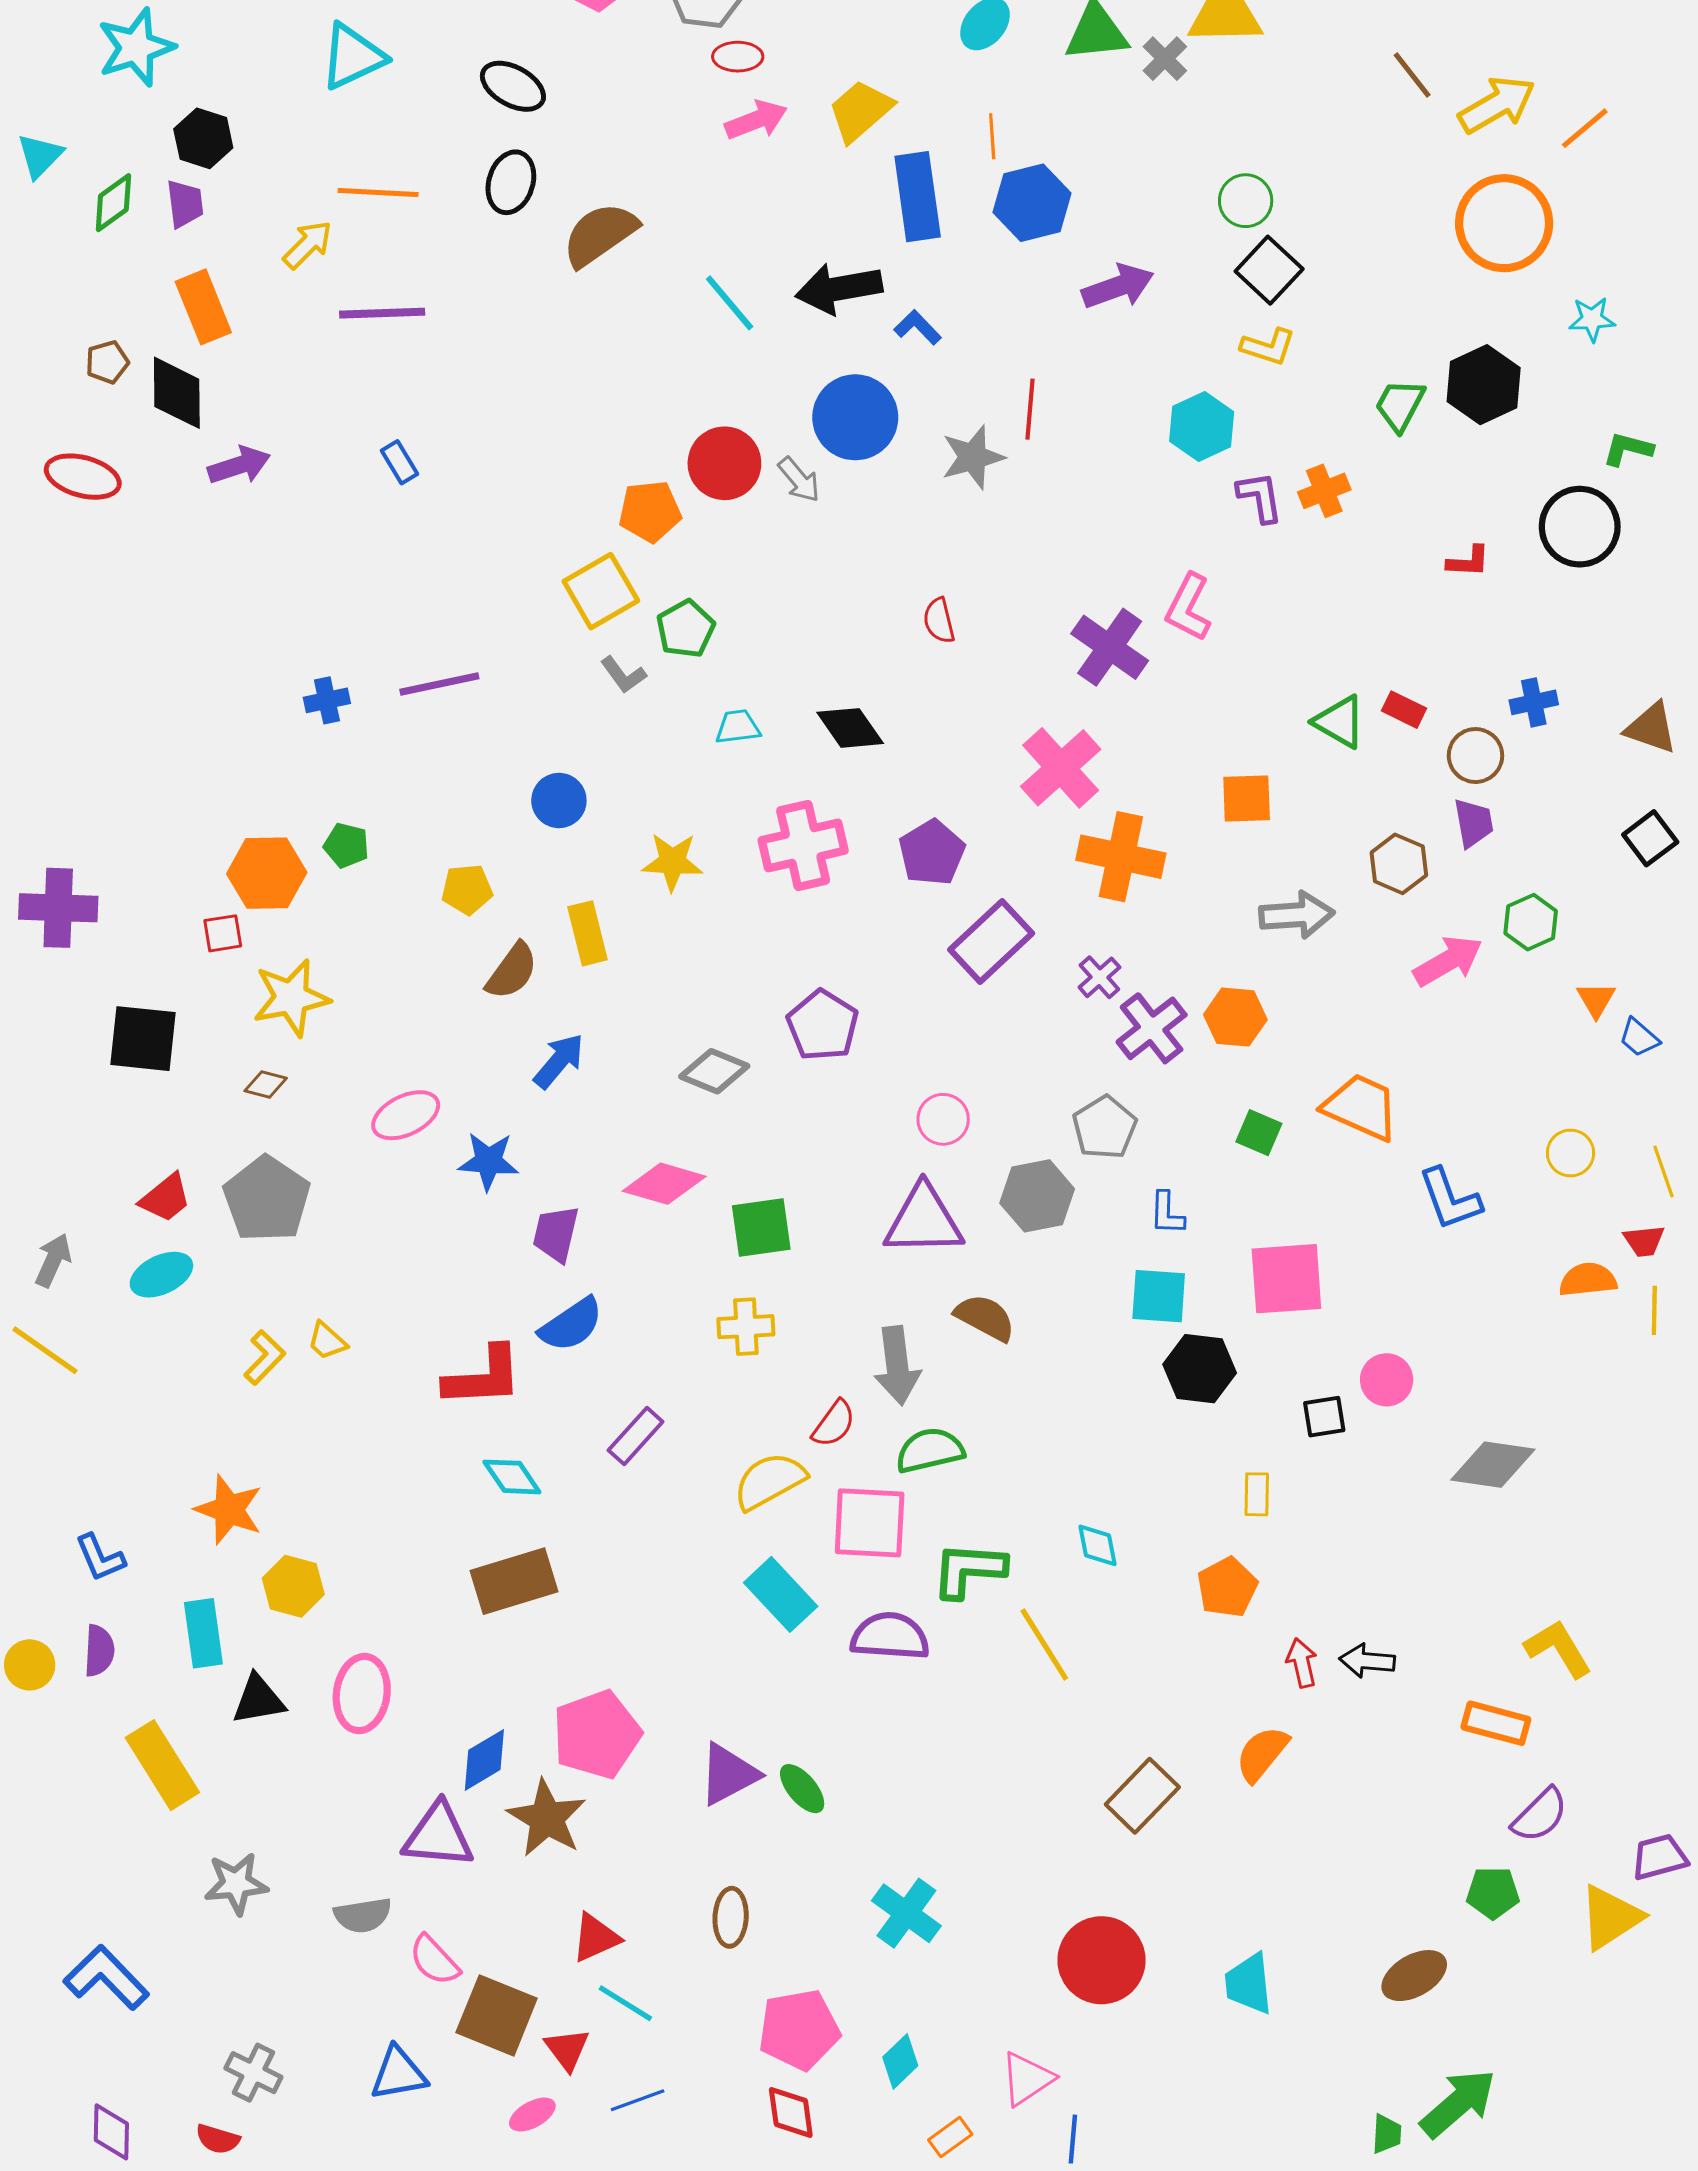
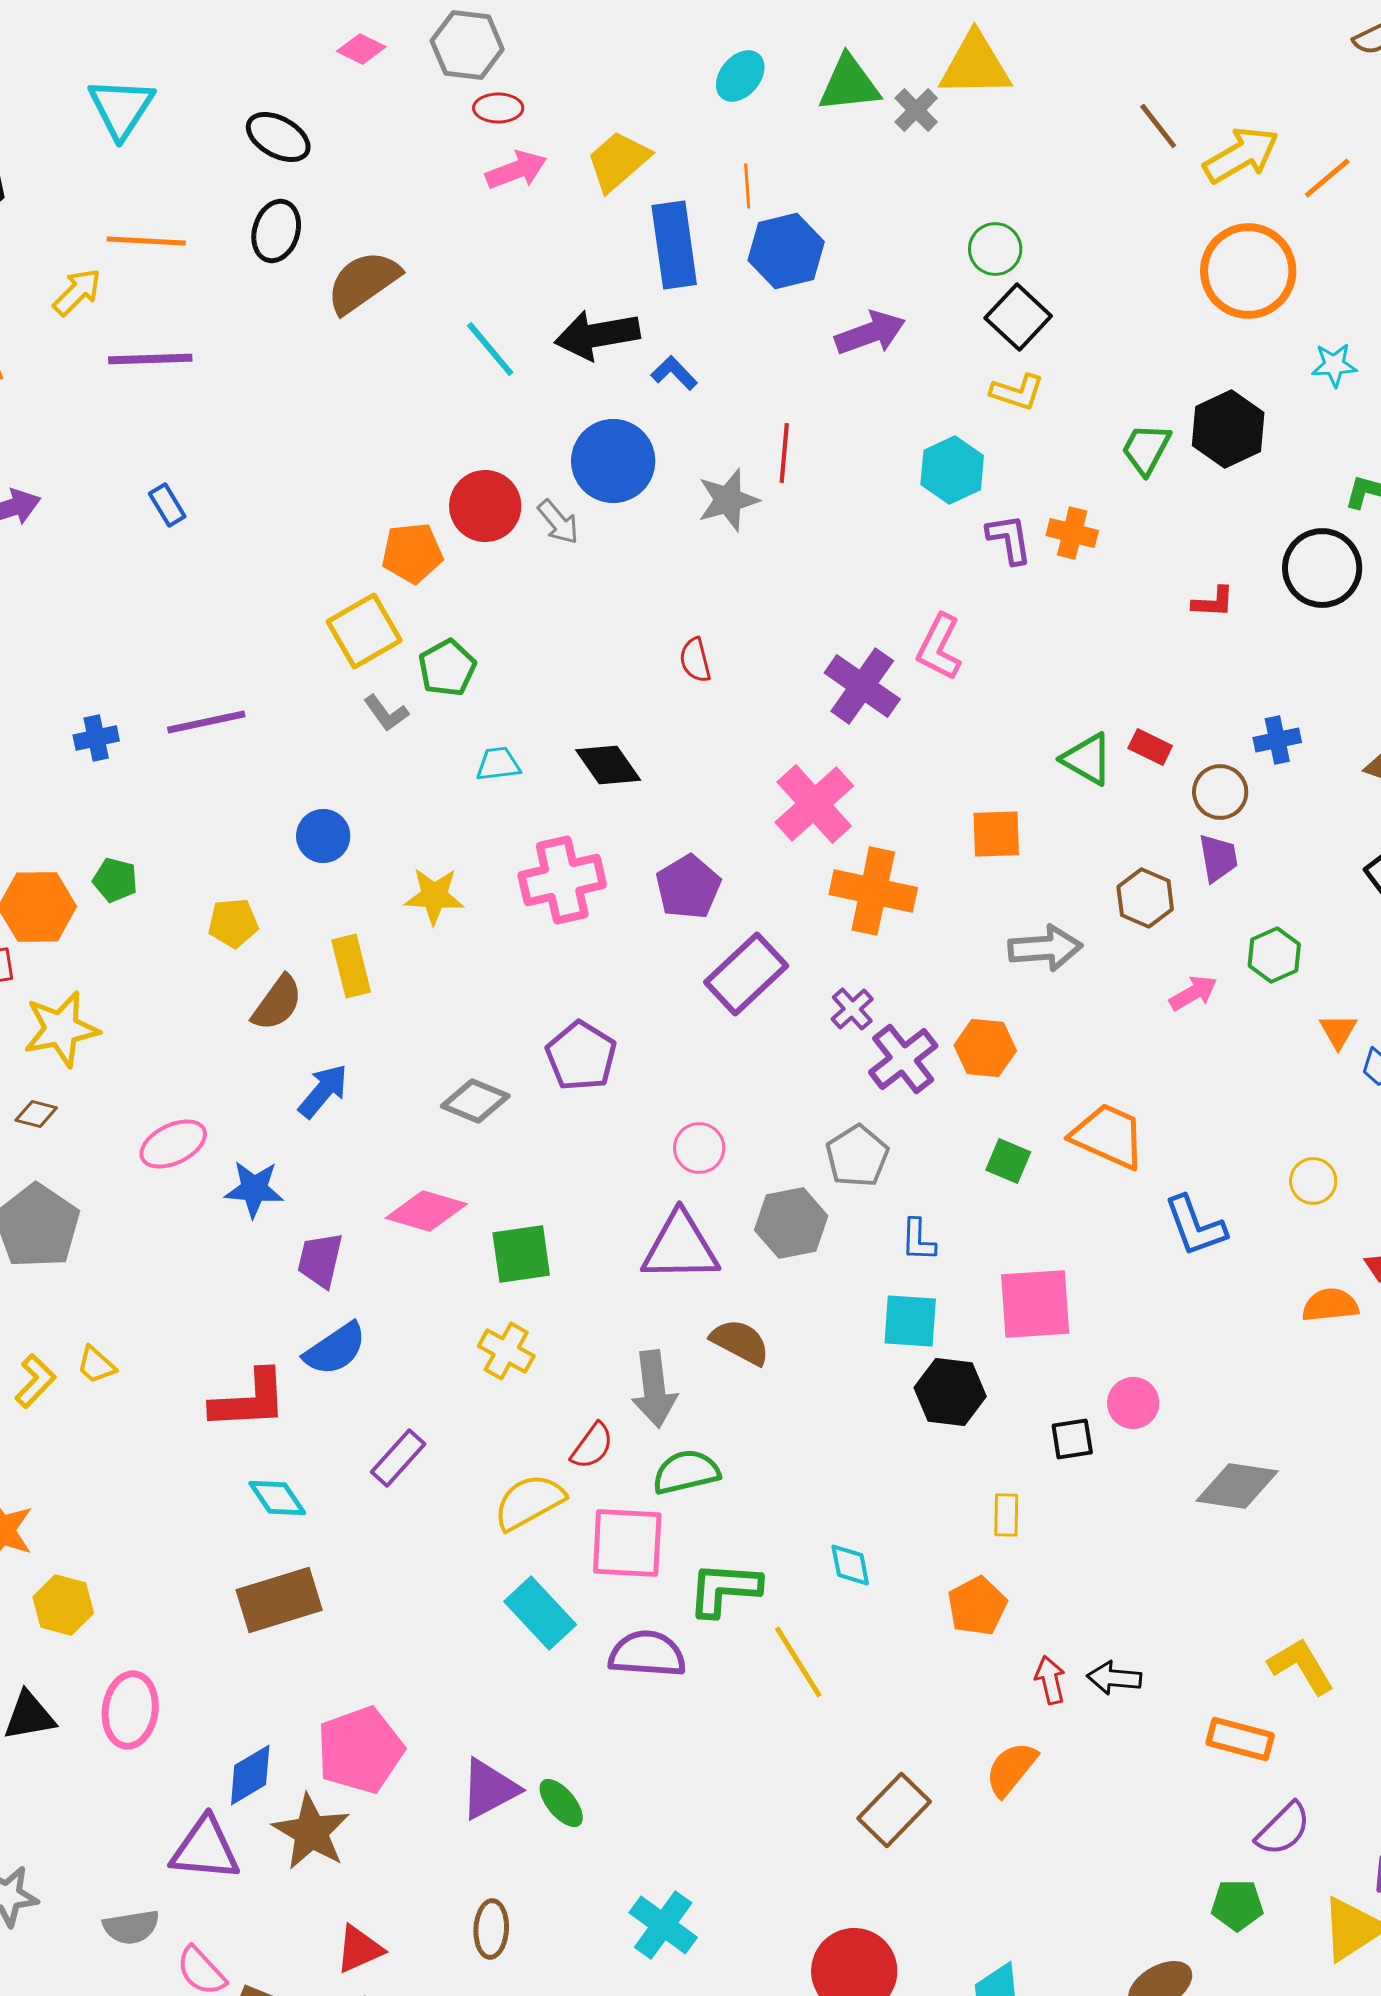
cyan triangle: (353, 57) -> (121, 108), turned -32
orange cross: (1324, 491) -> (1072, 533), turned 36
pink arrow: (1448, 961) -> (1193, 993), size x0.7
yellow cross: (746, 1327) -> (506, 1351), turned 32

